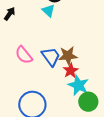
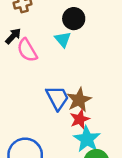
pink semicircle: (24, 55) -> (27, 50), moved
brown star: (68, 56) -> (79, 100), turned -30

